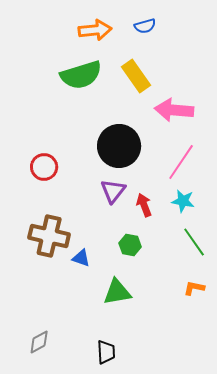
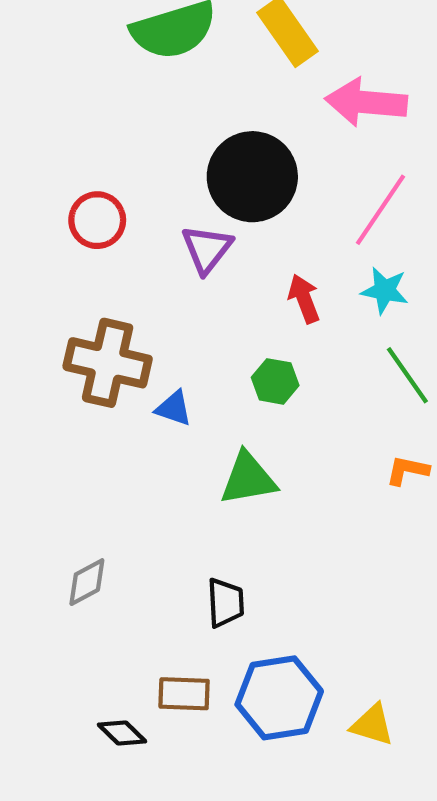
purple triangle: (113, 191) -> (207, 249), moved

